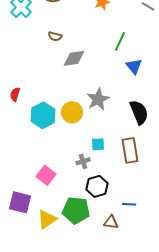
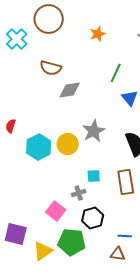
brown semicircle: (55, 36) -> (51, 68), size x1.5
pink square: (46, 175) -> (56, 211), moved
brown triangle: (111, 222) -> (118, 254), moved

